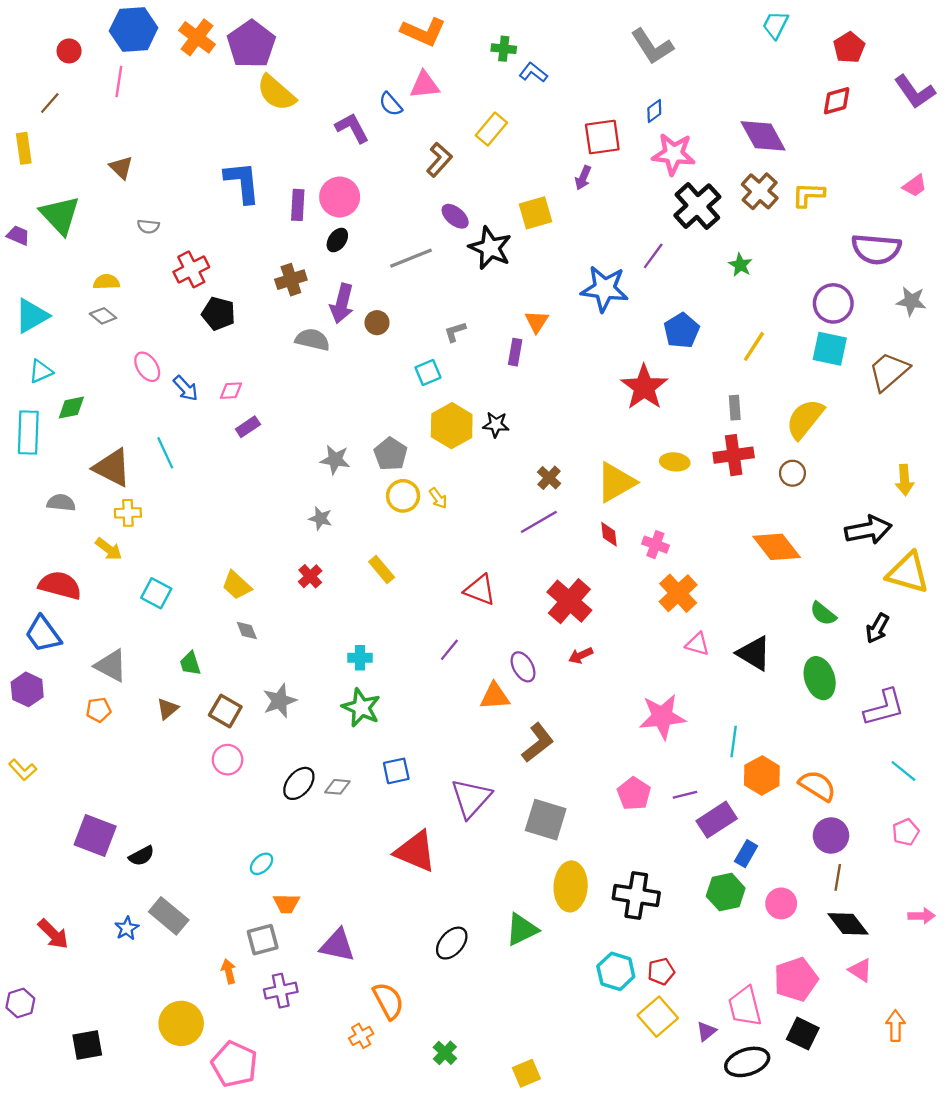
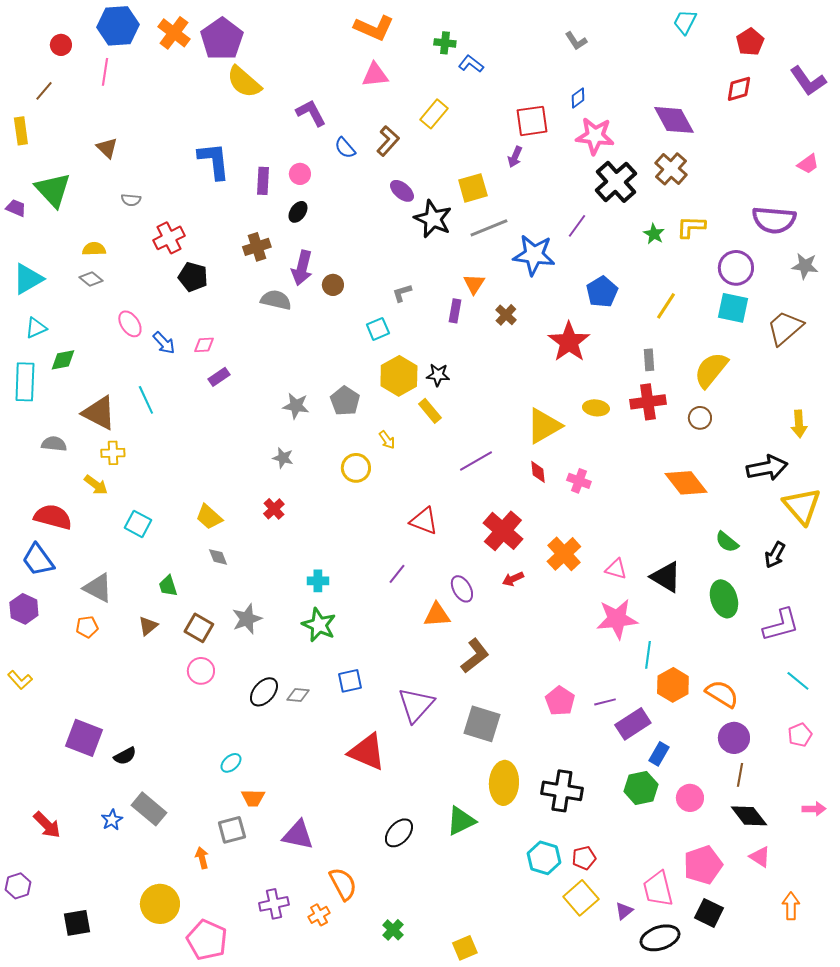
gray L-shape: (652, 46) -> (576, 41), size x0.6
blue semicircle: (391, 104) -> (345, 148), moved
yellow L-shape: (808, 195) -> (691, 227), moved
pink circle: (340, 197) -> (300, 174), size x0.6
gray line: (411, 258) -> (489, 228), moved
brown cross: (549, 478) -> (506, 315), moved
yellow circle: (403, 496) -> (356, 468), moved
yellow rectangle: (382, 569) -> (430, 411), moved
yellow triangle: (908, 573) -> (802, 506), turned 33
orange cross: (678, 593) -> (564, 554), moved
pink star: (662, 717) -> (617, 619), moved
purple cross: (281, 991) -> (274, 904), moved

